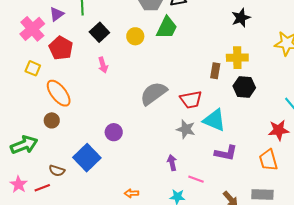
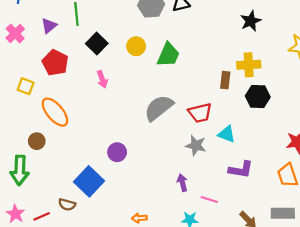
green trapezoid: (167, 28) -> (168, 55), moved
pink cross: (32, 29) -> (15, 33), moved, size x0.7
brown circle: (52, 120) -> (37, 141), moved
cyan triangle: (214, 120) -> (227, 134), size x0.7
green arrow: (24, 145) -> (20, 170), turned 116
brown semicircle: (57, 171) -> (67, 205), moved

